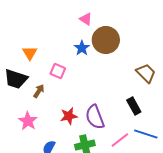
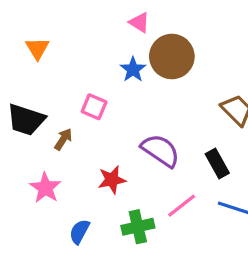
orange triangle: (30, 53) -> (37, 48), moved
purple semicircle: (95, 117) -> (161, 151), moved, turned 145
pink line: (120, 140) -> (182, 206), moved

